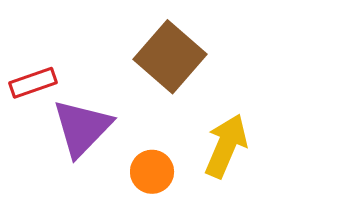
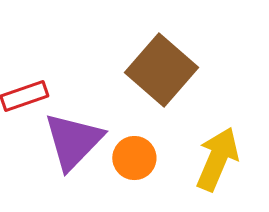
orange circle: (152, 172) -> (134, 158), moved

